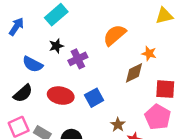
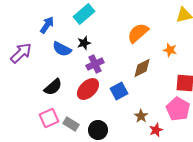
purple cross: (78, 59) -> (95, 64), moved
blue semicircle: (33, 64) -> (62, 49), moved
brown diamond: (134, 73) -> (142, 68), moved
red ellipse: (61, 96) -> (88, 89), turned -55

